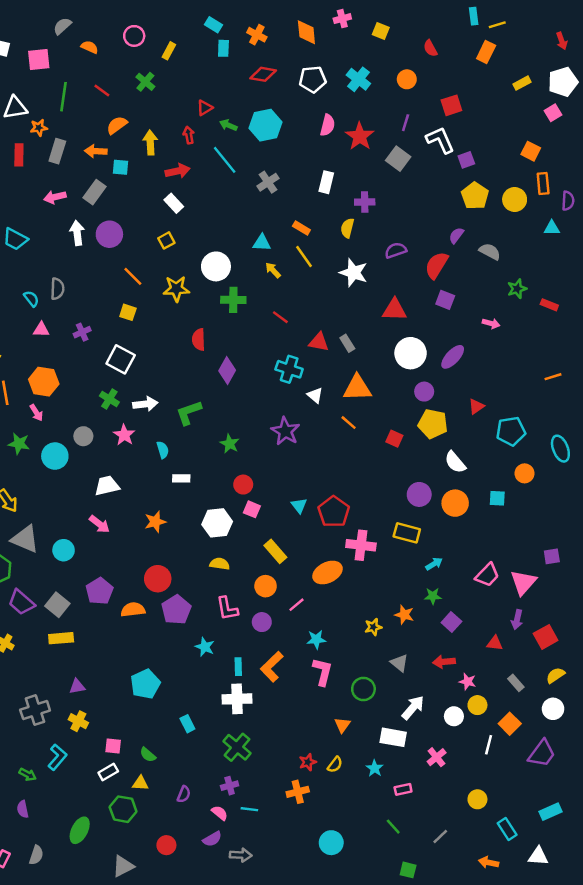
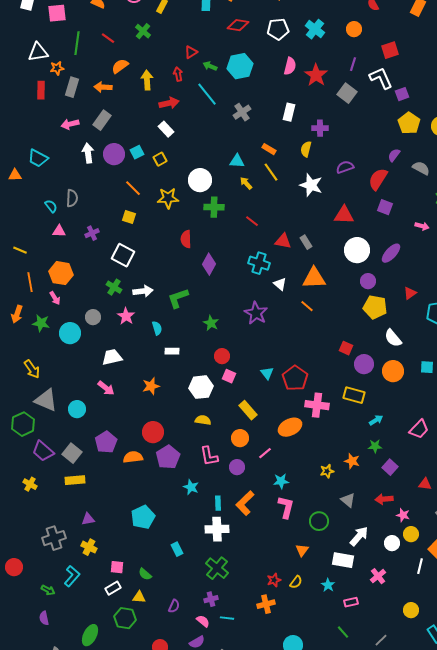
cyan square: (121, 167) -> (137, 152), moved, turned -32
red square: (394, 439) -> (346, 348), moved

